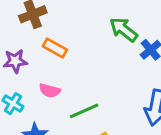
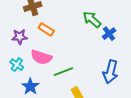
pink semicircle: (50, 91) -> (41, 57), size x1.5

